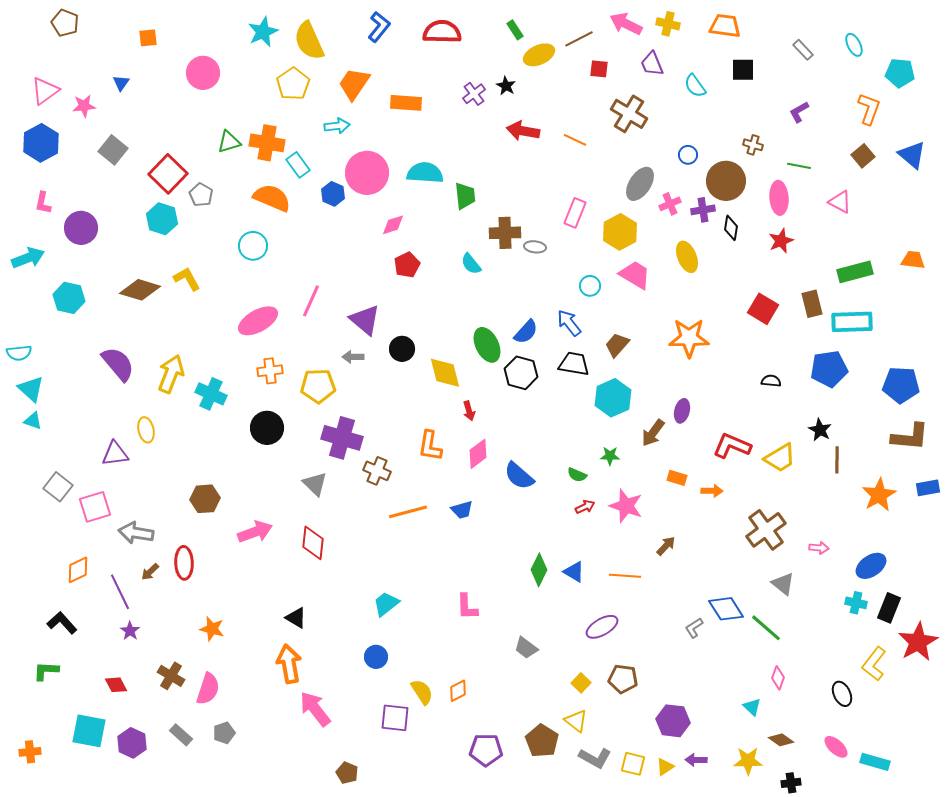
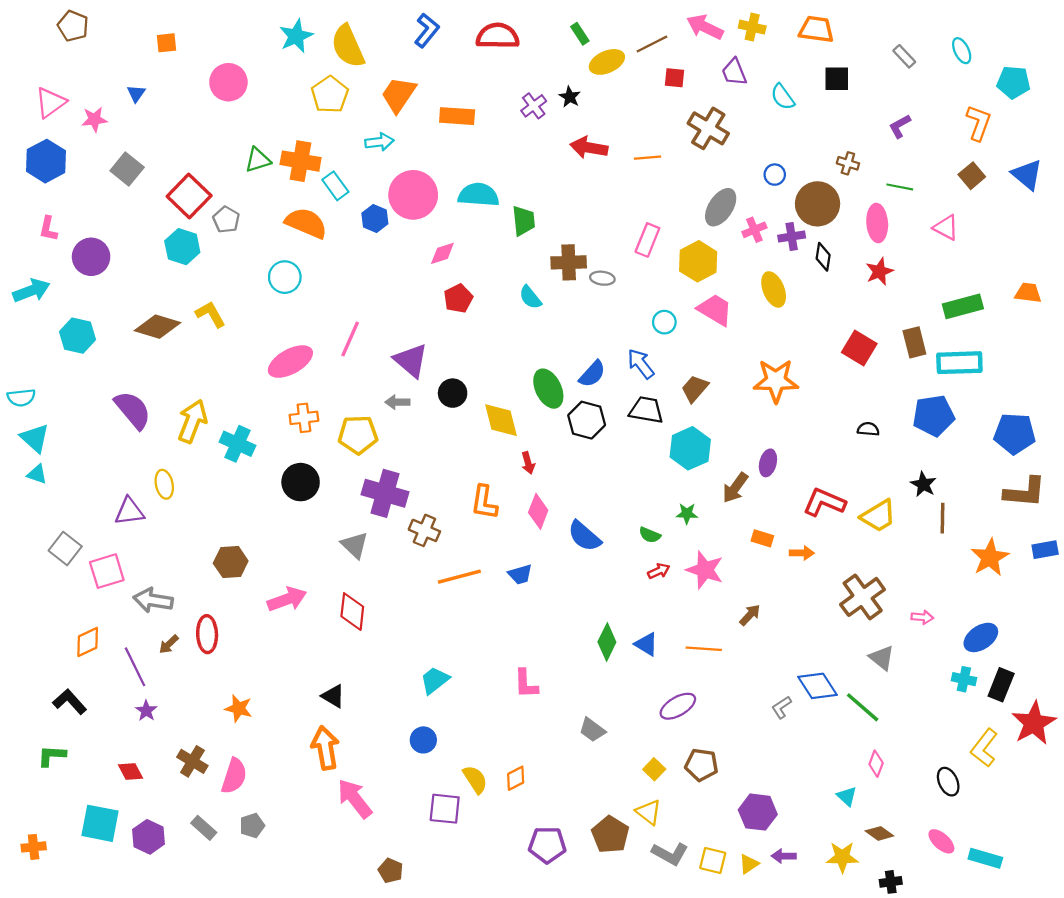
orange line: (575, 140) -> (647, 158), turned -30
pink diamond: (478, 454) -> (538, 511), turned -32

